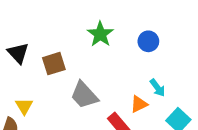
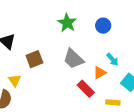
brown square: (54, 64) -> (34, 59), moved
gray trapezoid: (84, 95) -> (73, 59), moved

